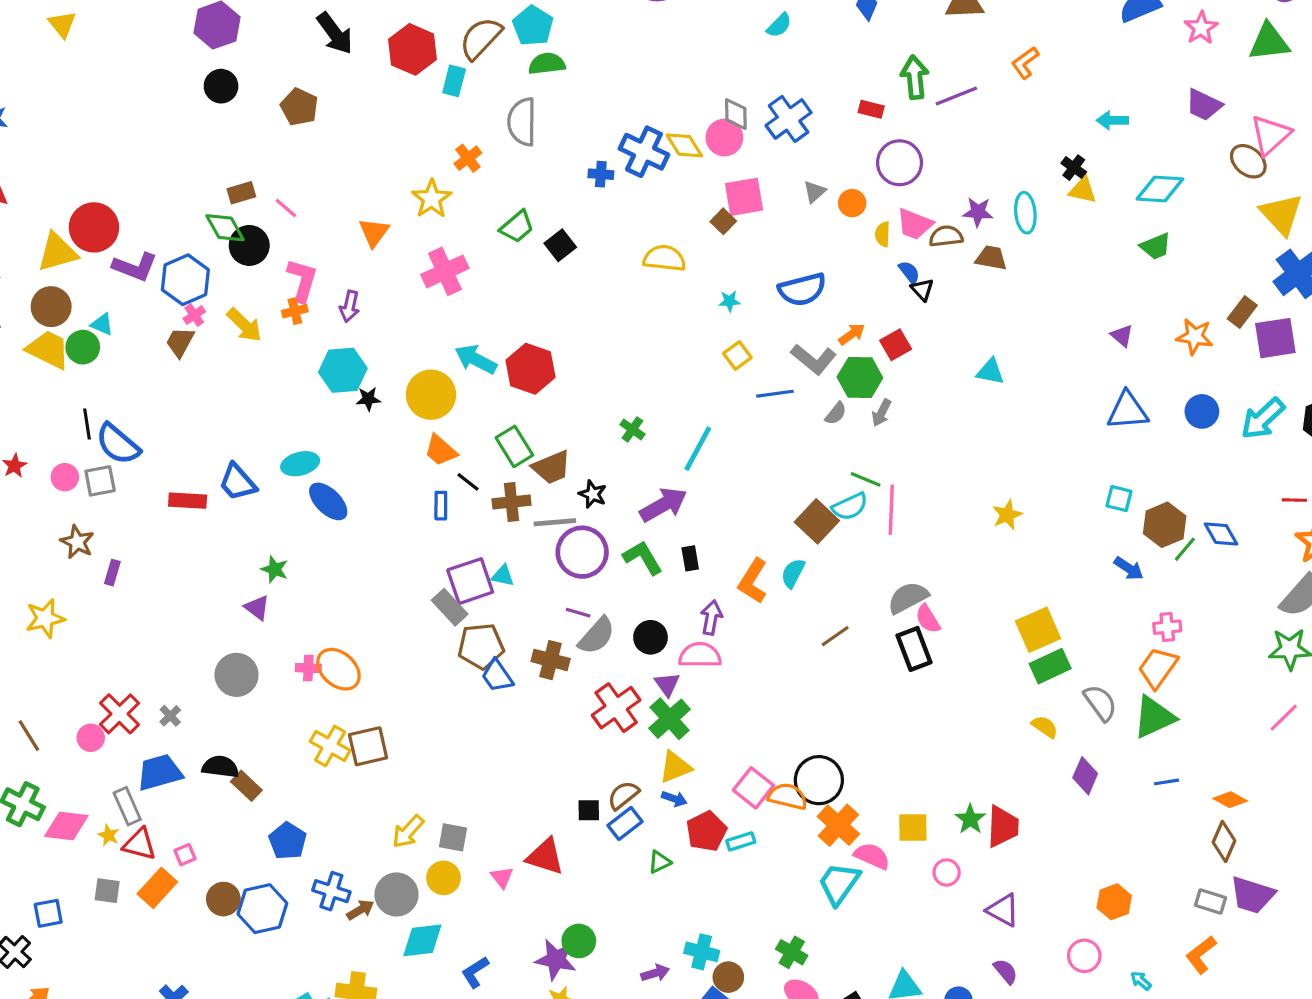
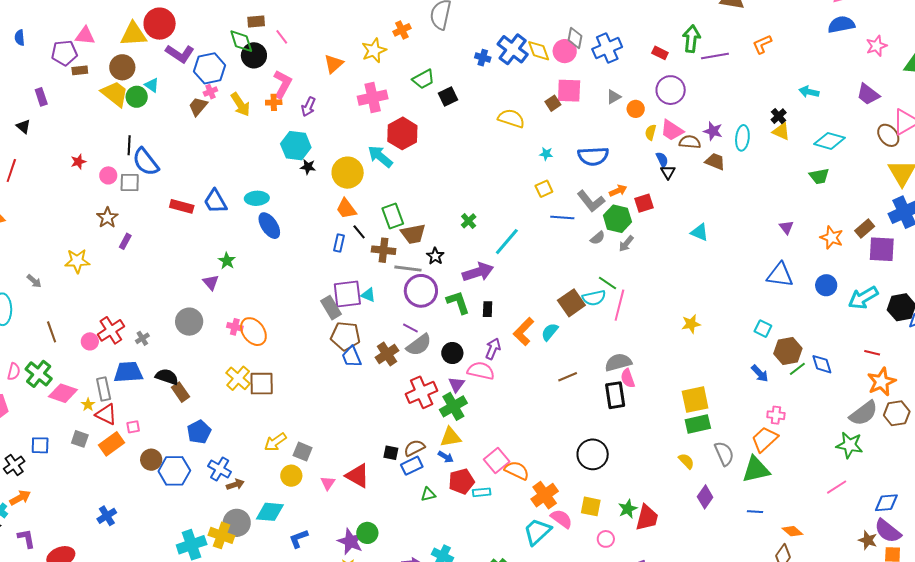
red hexagon: (531, 369) -> (402, 133), moved
brown cross: (551, 660) -> (387, 354), turned 30
black circle: (819, 780) -> (593, 454), moved
gray circle: (397, 894) -> (237, 523), moved

